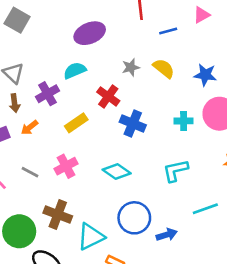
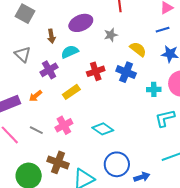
blue line: (168, 31) -> (163, 30), moved
gray star: (131, 67) -> (111, 35), moved
red cross: (108, 96) -> (96, 71), turned 36
brown arrow: (15, 103) -> (51, 36), moved
blue cross: (133, 123) -> (126, 72), moved
cyan L-shape: (176, 171) -> (165, 118), moved

